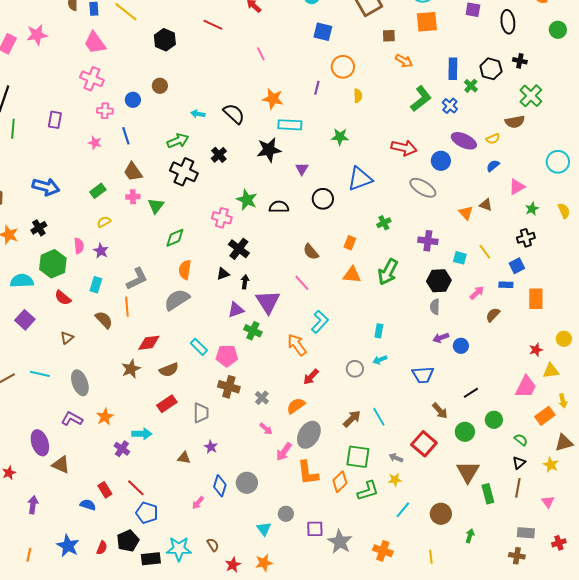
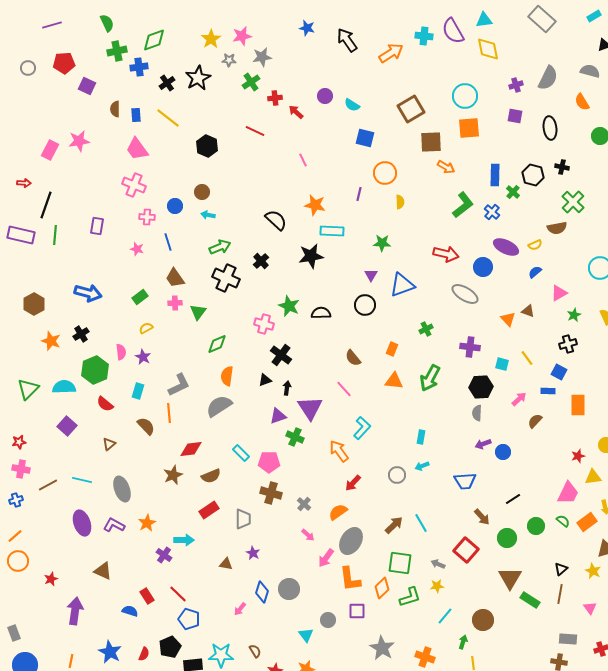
brown square: (389, 36) -> (431, 142), size x1.6
cyan arrow: (198, 114) -> (208, 215), moved
purple triangle: (302, 169) -> (371, 275), moved
blue square: (517, 266) -> (559, 372), turned -35
green semicircle: (521, 440) -> (563, 521), moved
purple ellipse: (40, 443) -> (82, 523), moved
green rectangle: (488, 494) -> (530, 600), turned -42
purple arrow: (33, 505) -> (75, 611), size x1.5
purple square: (315, 529) -> (357, 611), moved
green arrow: (470, 536) -> (463, 642), moved

